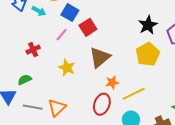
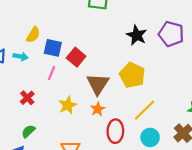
yellow pentagon: (148, 54) -> (132, 75), moved
yellow star: (67, 68) -> (68, 105), turned -30
orange star: (112, 82) -> (98, 109), moved

